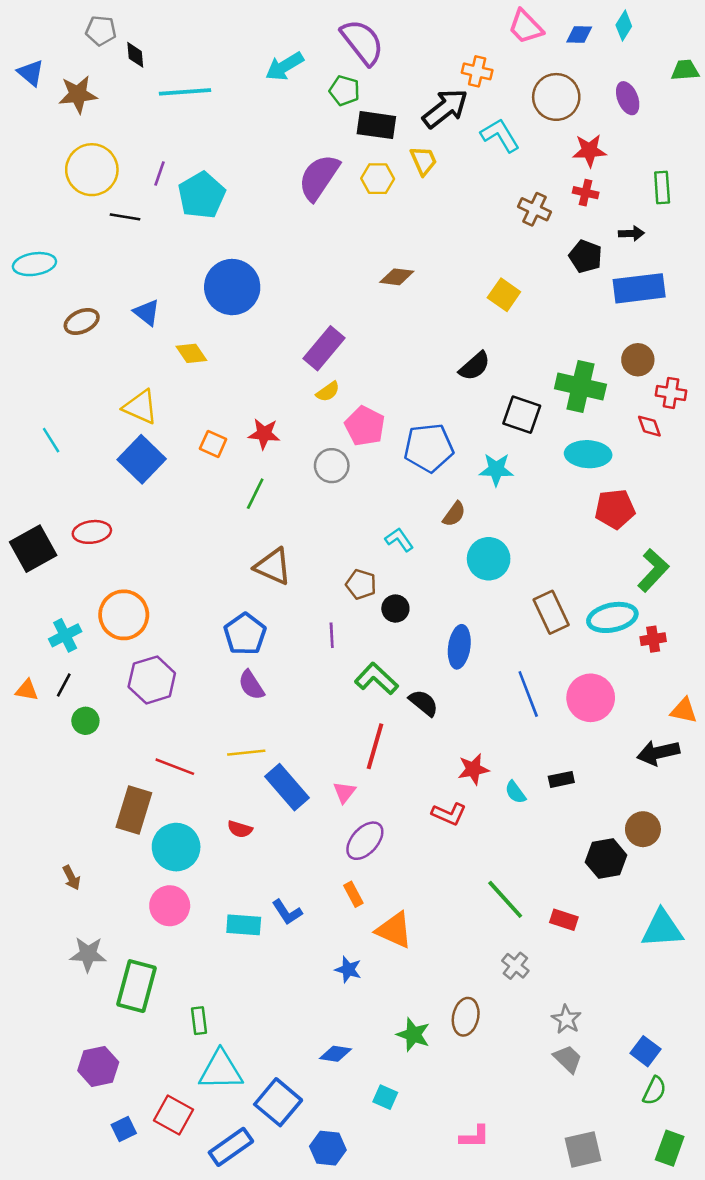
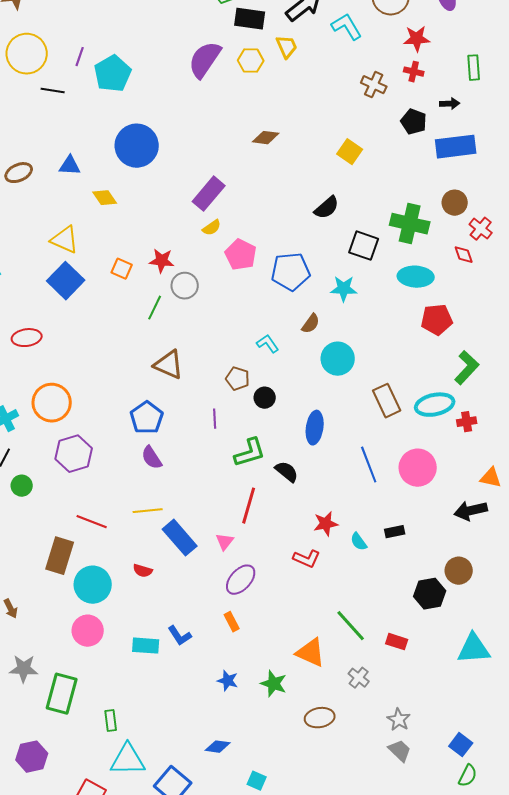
blue triangle: (147, 313) -> (70, 166), turned -35
red cross: (671, 393) -> (481, 229), turned 30
gray circle: (332, 466) -> (185, 286), moved
green L-shape: (376, 679) -> (250, 453), turned 120
orange triangle: (394, 930) -> (311, 653), moved
brown ellipse: (466, 1017) -> (320, 718), turned 68
green star: (413, 1035) -> (274, 684), moved

